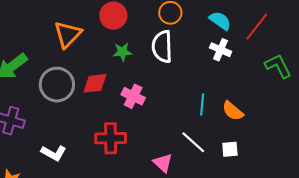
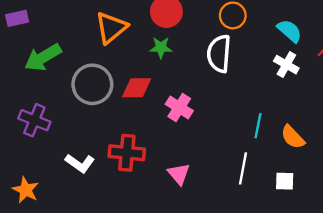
green star: (122, 52) -> (161, 48), moved
red cross: (111, 138) -> (127, 153), moved
white line: (193, 142) -> (243, 168), turned 52
pink triangle: (163, 163) -> (179, 174), moved

